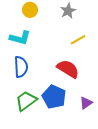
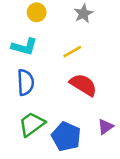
yellow line: (78, 40) -> (72, 52), moved
blue pentagon: (54, 97) -> (66, 136), moved

